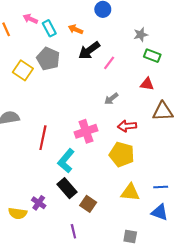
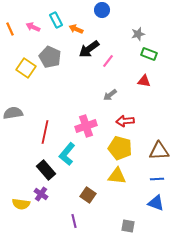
pink arrow: (30, 19) -> (33, 27), moved
cyan rectangle: (49, 28) -> (56, 20), moved
brown triangle: (163, 111) -> (159, 151), moved
black rectangle: (67, 188) -> (46, 170), moved
yellow triangle: (130, 192) -> (117, 176), moved

